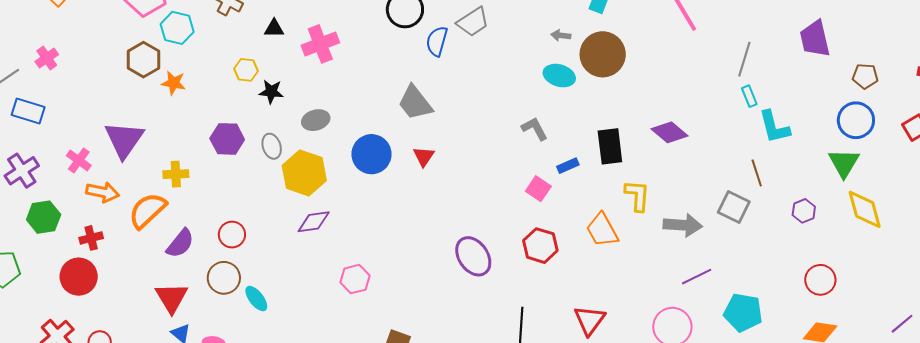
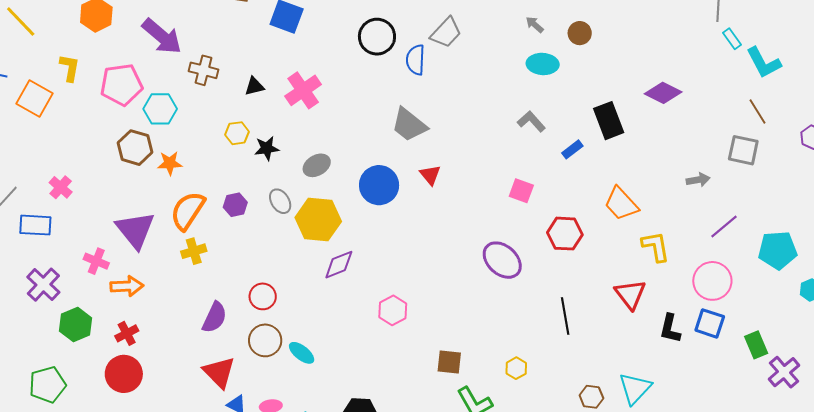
gray arrow: (561, 35) -> (535, 25), turned 48
brown circle: (603, 54) -> (580, 33), size x0.5
pink cross: (47, 58) -> (61, 187), moved
purple hexagon: (227, 139) -> (235, 205), size x0.7
pink square: (538, 189) -> (521, 191), moved
yellow L-shape: (637, 196) -> (656, 247), moved
orange semicircle: (147, 211) -> (188, 211), moved
gray arrow: (683, 225) -> (698, 180), size x0.6

